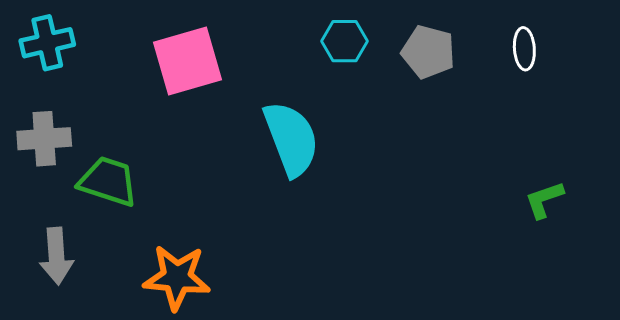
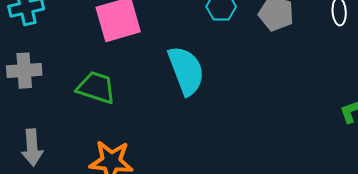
green trapezoid: (108, 181) -> (96, 88), moved

